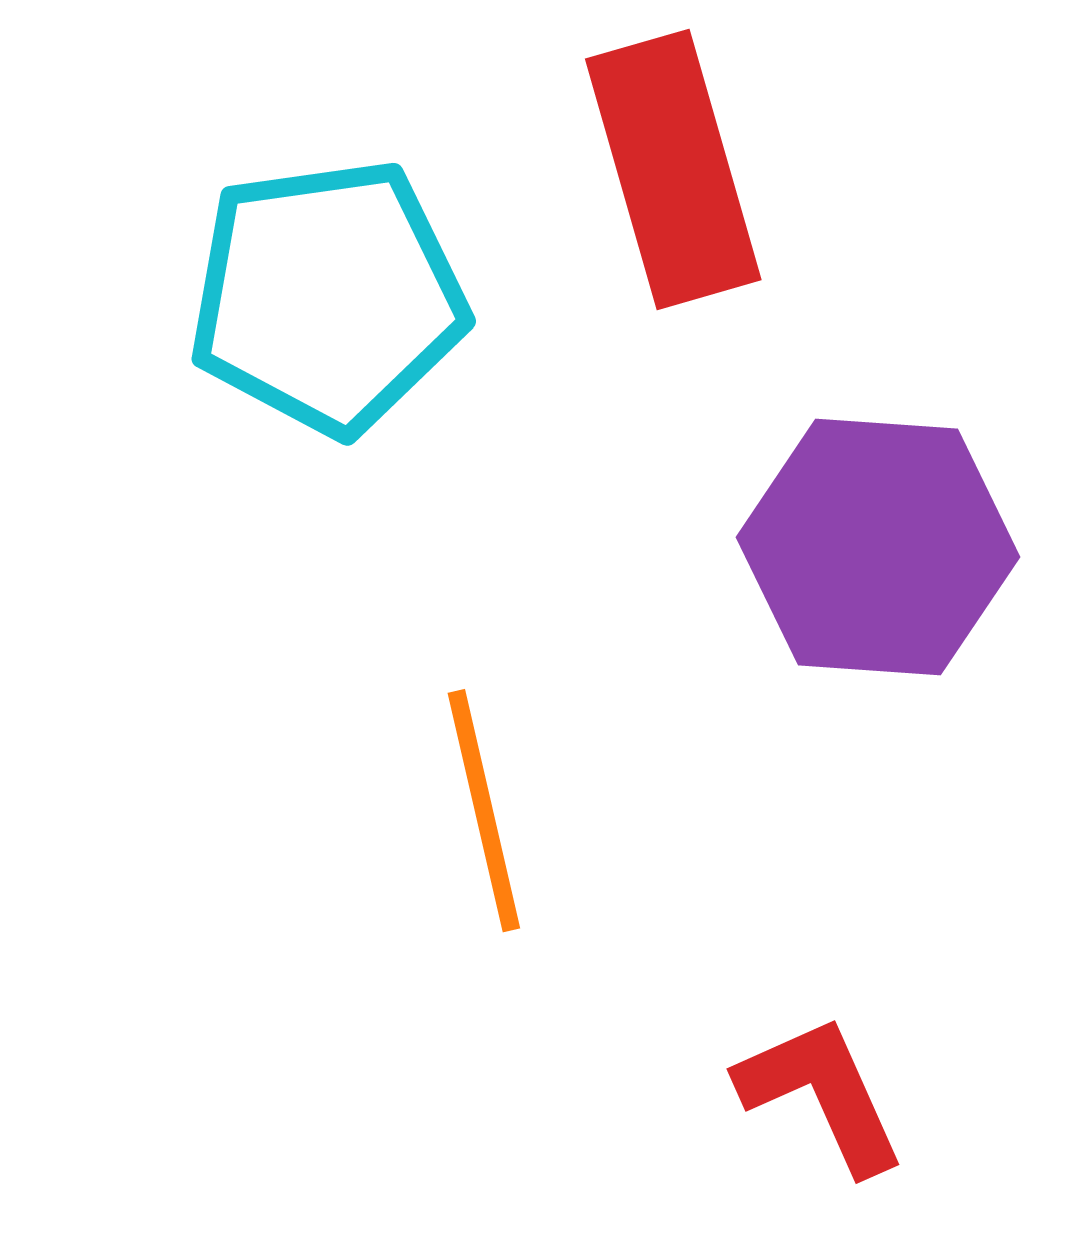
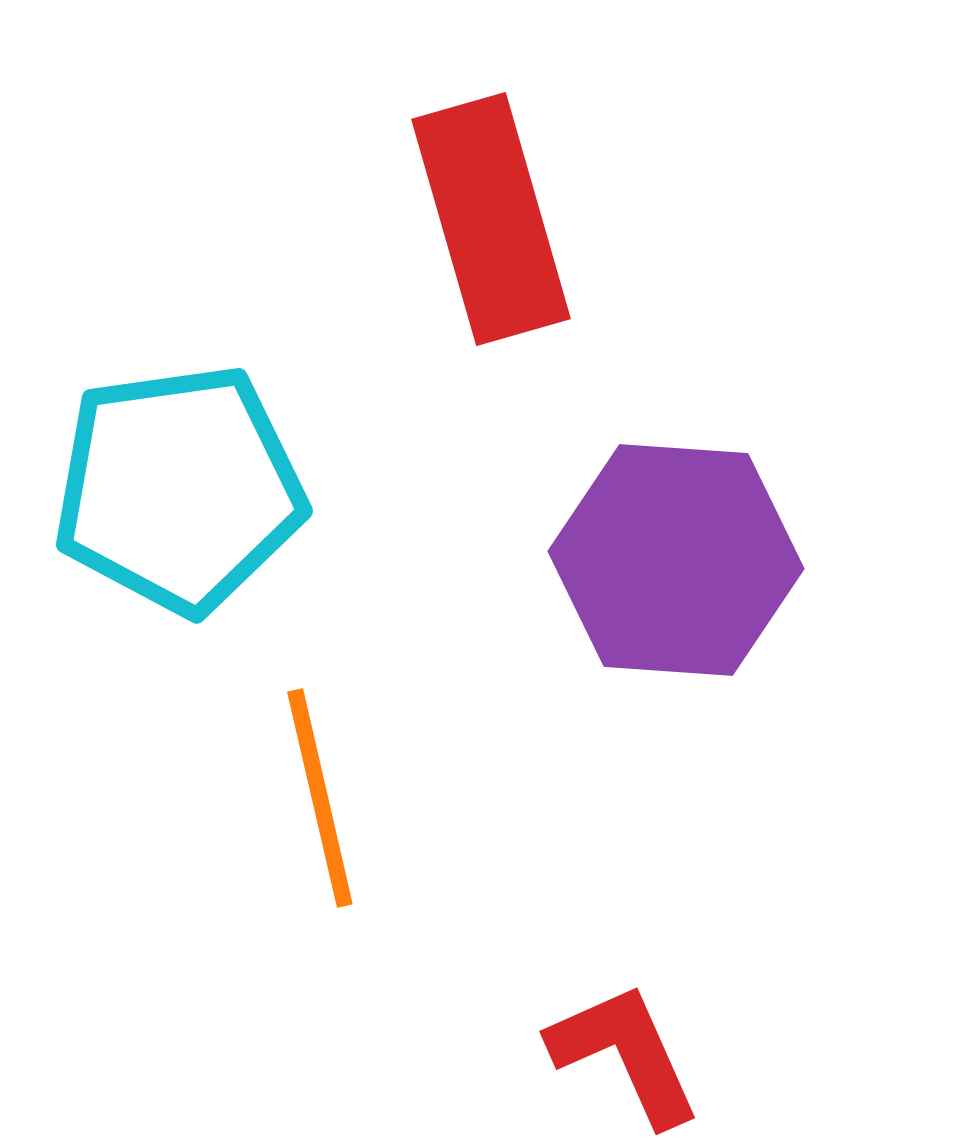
cyan pentagon: (328, 297) -> (179, 489), moved

